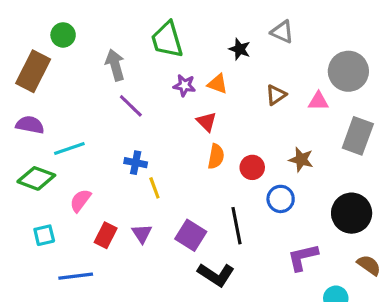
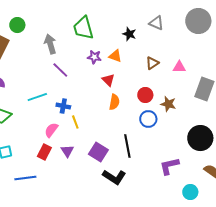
gray circle: (348, 71) -> (198, 21), moved
cyan line: (69, 148) -> (37, 97), moved
red circle: (252, 167) -> (145, 95), moved
blue circle: (281, 199) -> (148, 119), moved
pink semicircle: (80, 200) -> (51, 130), moved

